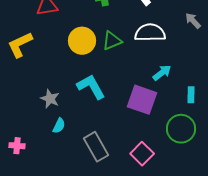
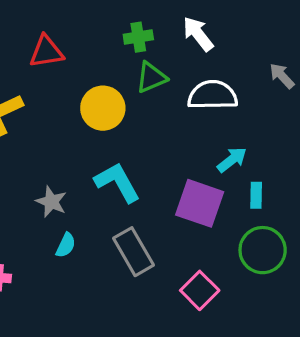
green triangle: (112, 41) -> (151, 77), moved
cyan rectangle: (191, 95) -> (256, 195), moved
gray rectangle: (96, 147) -> (133, 252), moved

